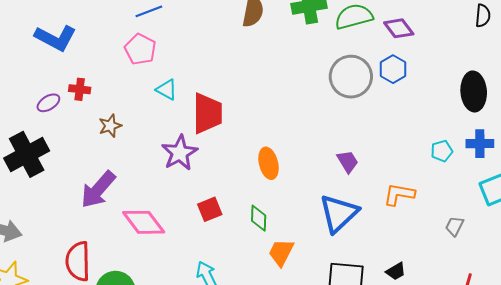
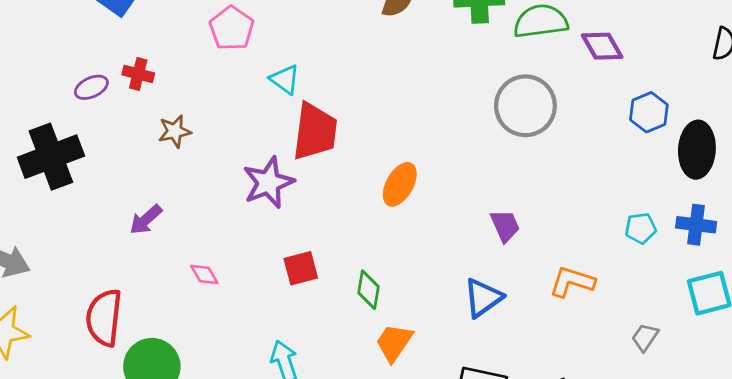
blue hexagon: (393, 69) -> (649, 112), moved
cyan triangle: (167, 90) -> (285, 79), moved
orange ellipse: (269, 163) -> (400, 184), moved, turned 36
purple arrow: (98, 190) -> (146, 220), size x0.6
blue triangle: (339, 213) -> (483, 298), size x0.7
pink diamond: (144, 222) -> (204, 274), size x0.5

